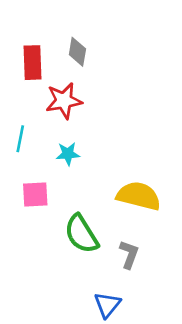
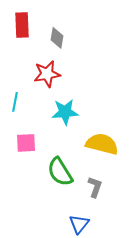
red rectangle: (32, 63) -> (22, 25), moved
cyan star: (68, 154) -> (65, 112), moved, size x1.5

